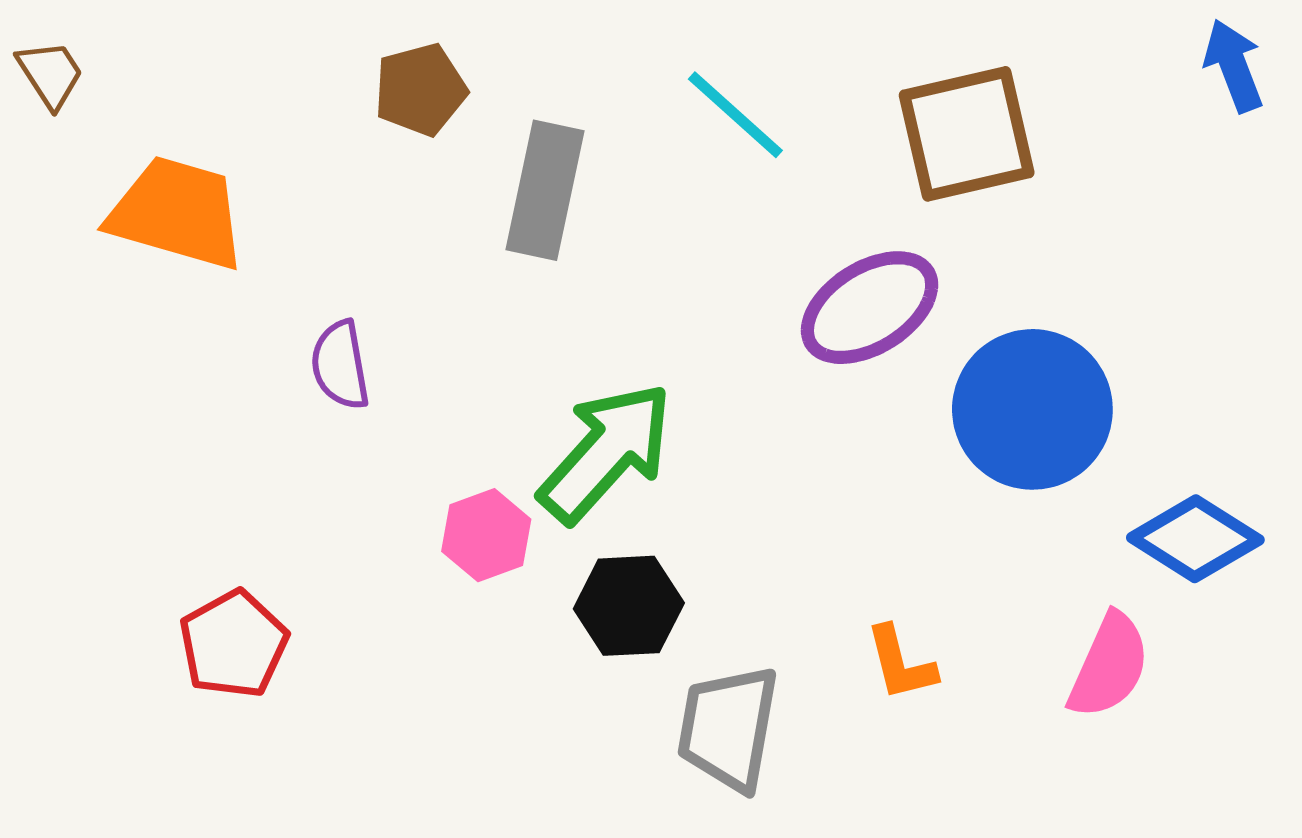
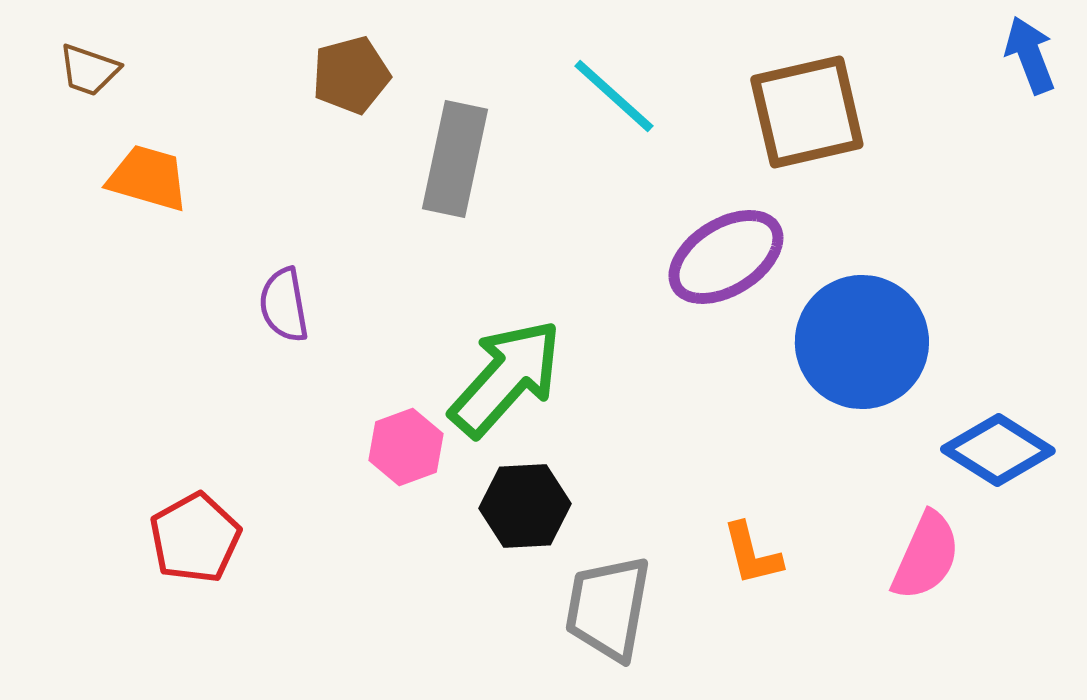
brown trapezoid: (50, 74) -> (89, 70), moved, turned 142
orange trapezoid: (177, 213) -> (148, 178), size x0.7

